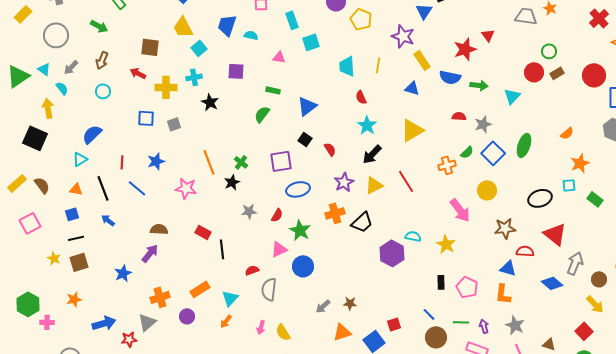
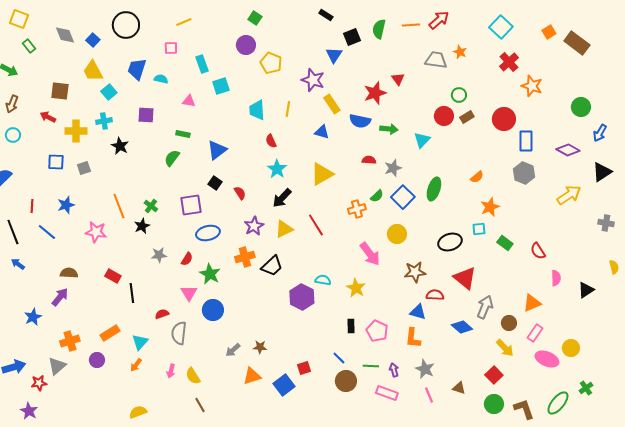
pink triangle: (279, 249) -> (189, 293), turned -36

